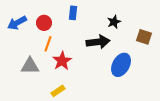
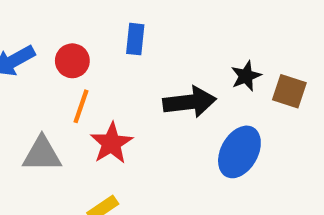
black star: (114, 22) -> (246, 76), moved

